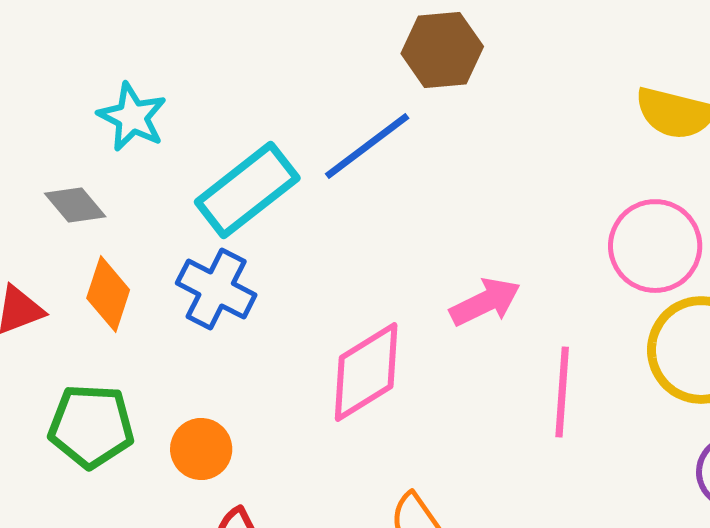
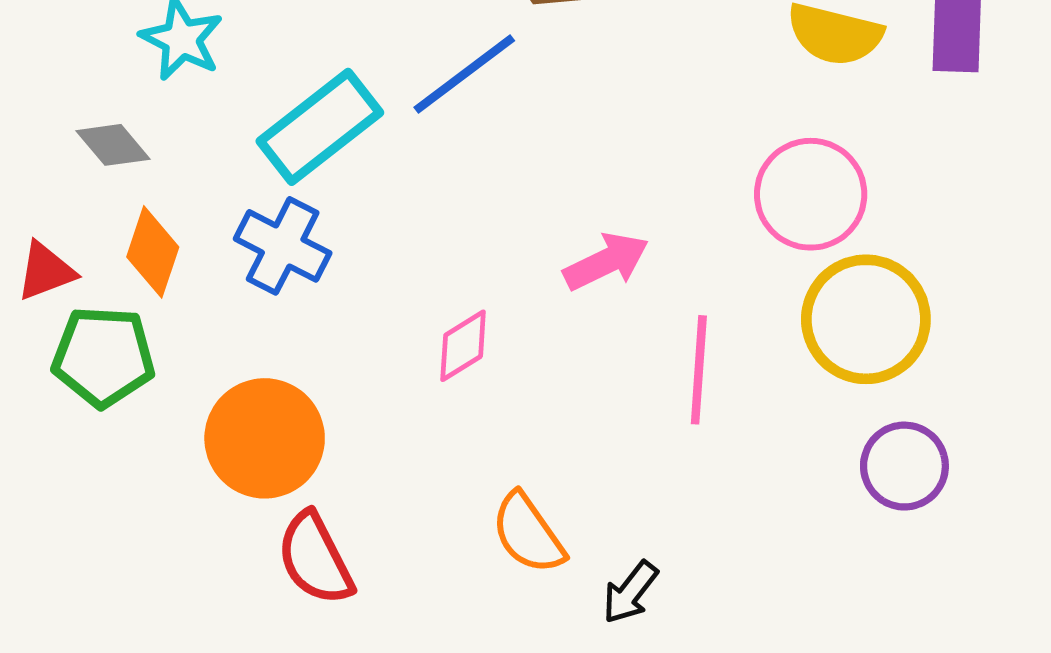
pink diamond: (366, 372) -> (463, 346), size x0.6
green pentagon: (91, 426) -> (103, 357), moved
orange circle: (201, 449) -> (265, 438), size x1.6

